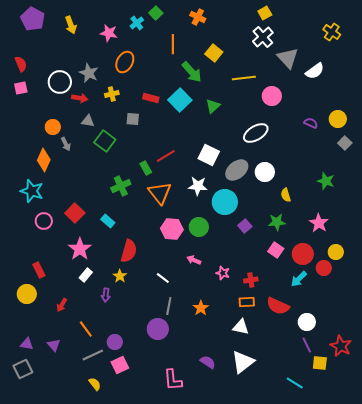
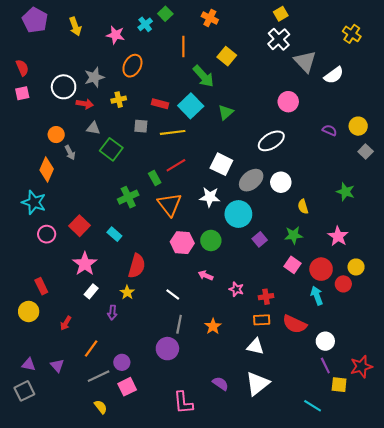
gray star: (89, 73) -> (94, 77), turned 30
yellow line: (244, 78) -> (173, 132), moved
cyan arrow: (299, 279) -> (317, 296), turned 114
orange line: (86, 329) -> (91, 349), turned 72
red star: (341, 346) -> (361, 367), turned 30

